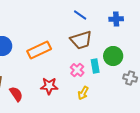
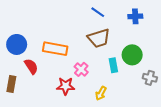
orange rectangle: (39, 50) -> (55, 49), turned 35
pink cross: (77, 70) -> (81, 69), moved
red semicircle: (16, 94) -> (31, 66), moved

